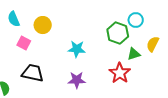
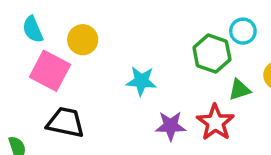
pink square: (24, 43) -> (50, 71), size x1.6
purple star: (77, 80) -> (171, 126), moved

